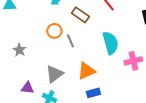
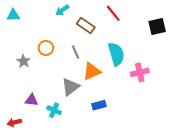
orange circle: (54, 31) -> (46, 48), moved
orange triangle: (86, 71) -> (92, 71), moved
gray triangle: (54, 74) -> (70, 87), moved

